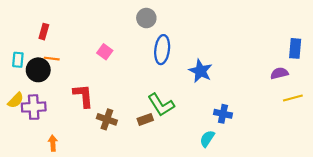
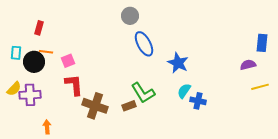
blue ellipse: (162, 50) -> (144, 44), turned -35
pink square: (105, 52) -> (68, 61), moved, turned 32
brown cross: (107, 119) -> (95, 106), size x1.4
cyan semicircle: (207, 139) -> (184, 91), moved

